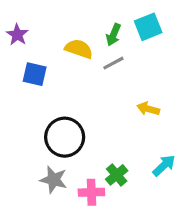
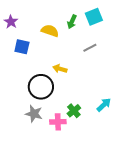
gray line: (113, 63) -> (90, 48), moved
yellow arrow: (148, 109) -> (60, 69), moved

